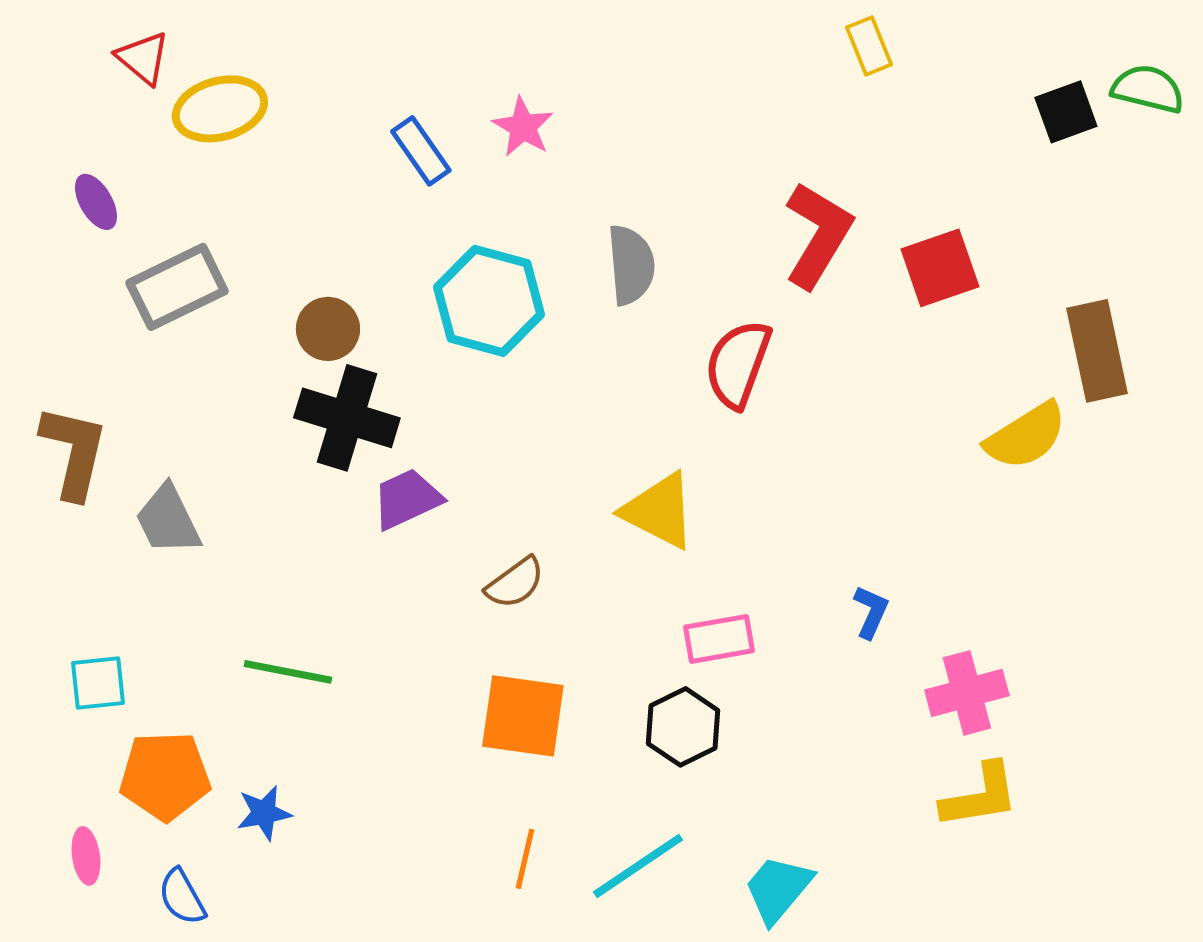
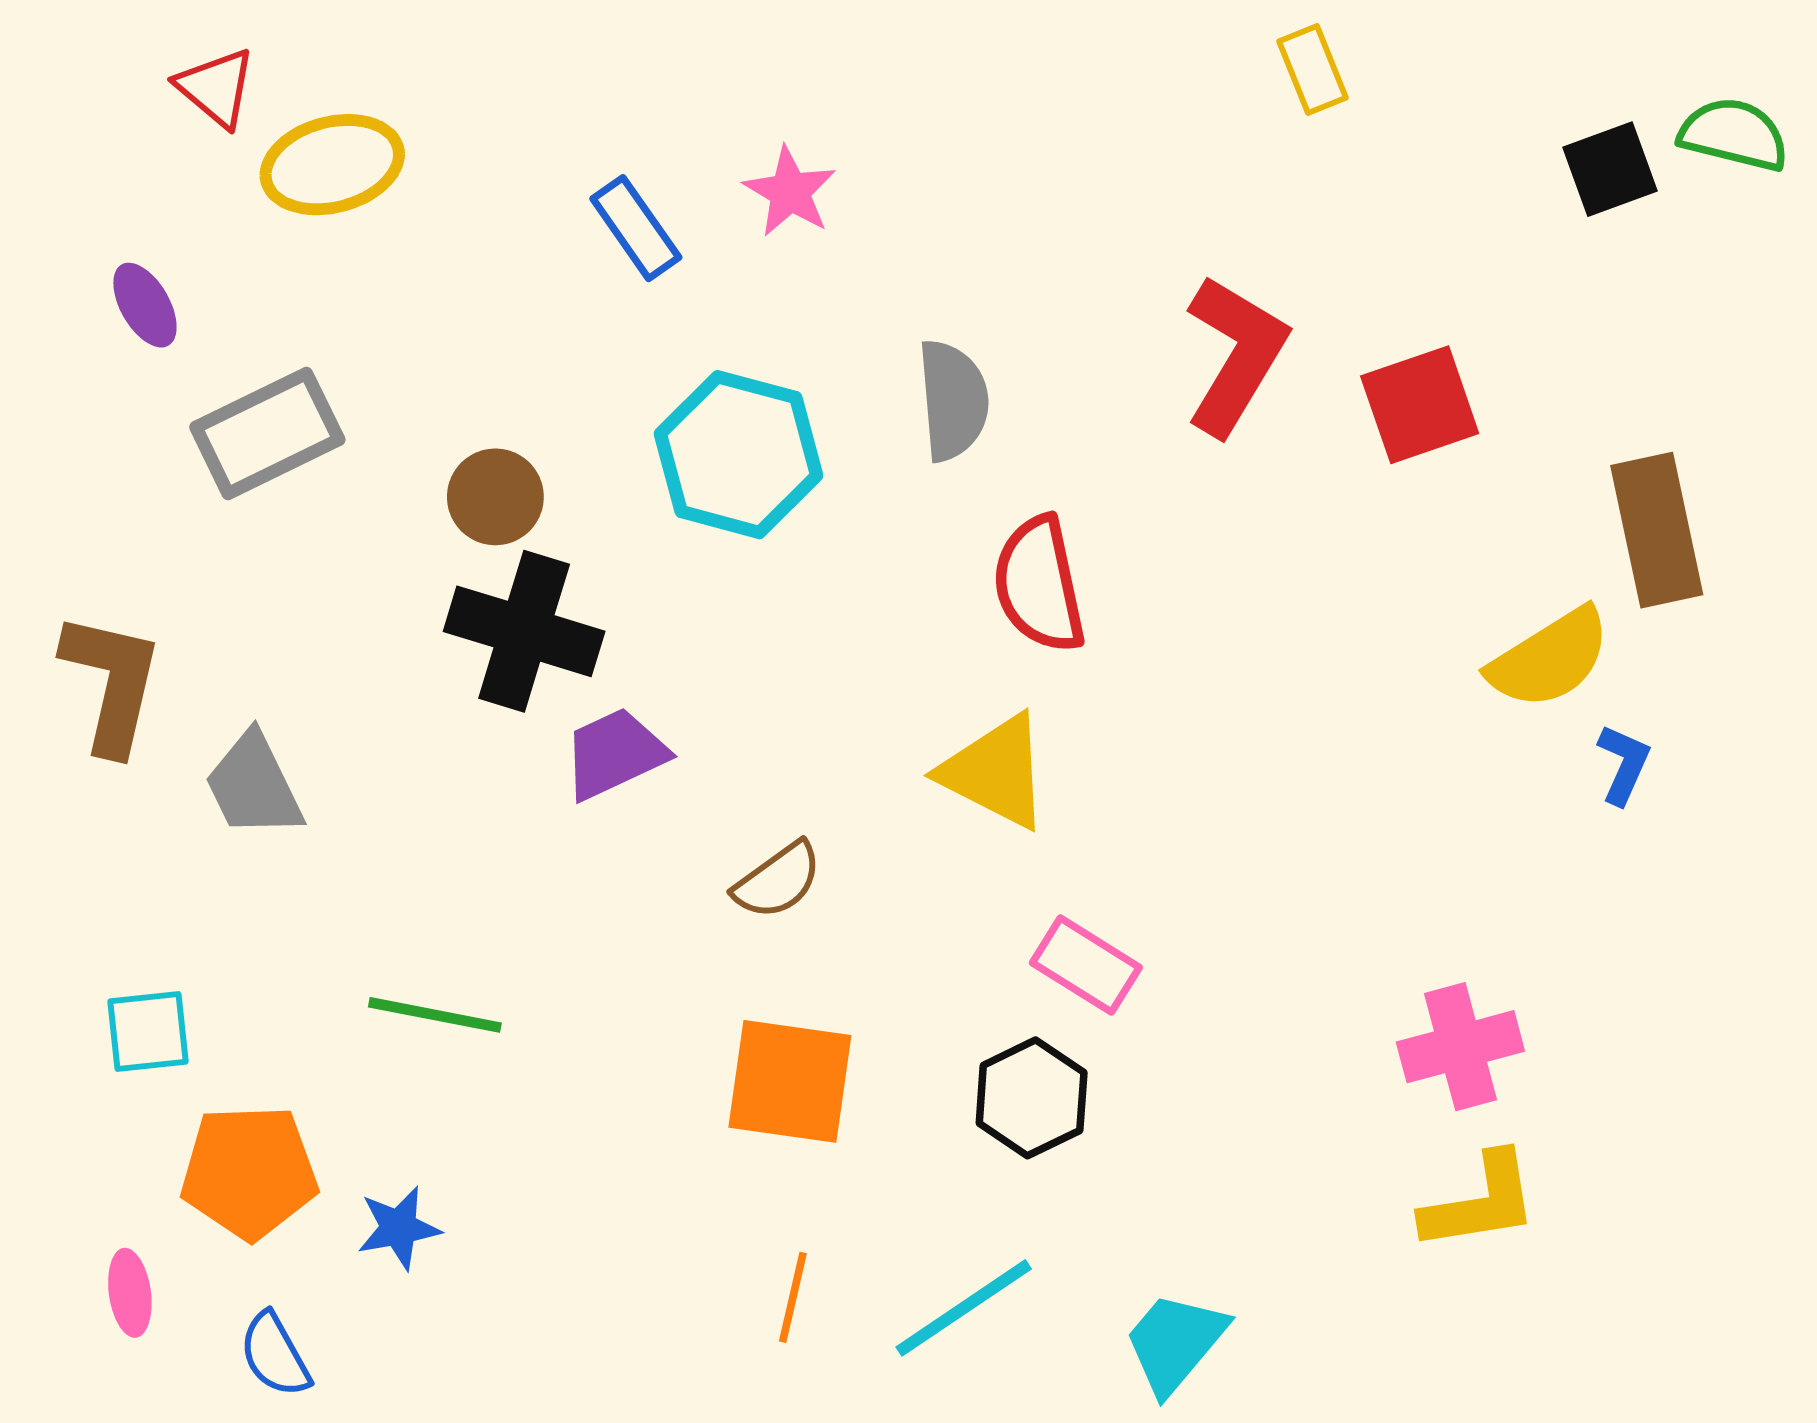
red semicircle: (738, 364) -> (1039, 584), moved, turned -32
blue L-shape: (871, 612) -> (1624, 764), moved
pink rectangle: (719, 639) -> (1086, 965), turned 42

